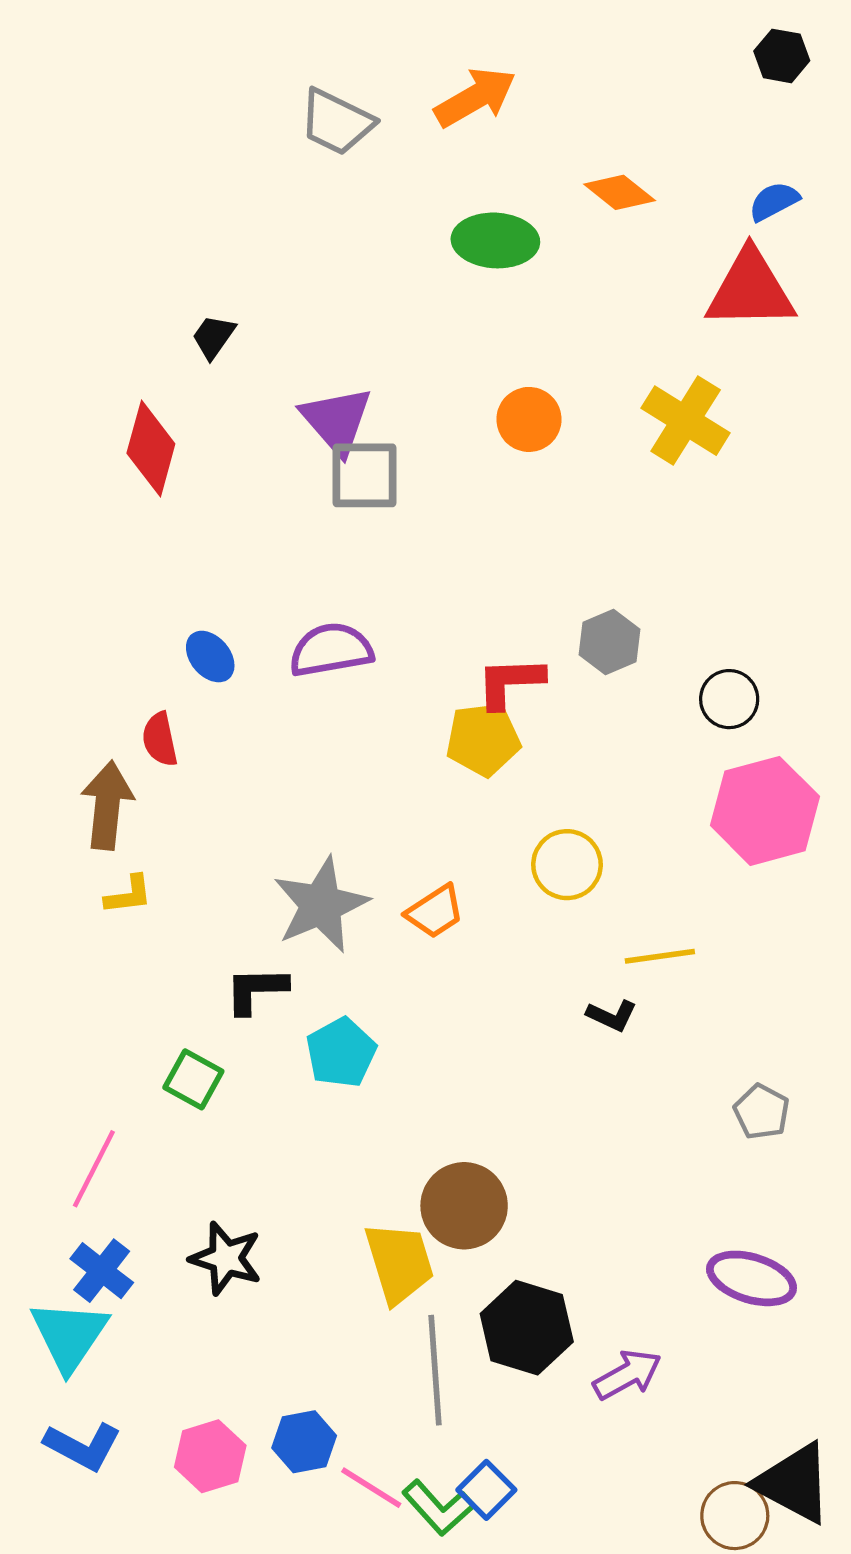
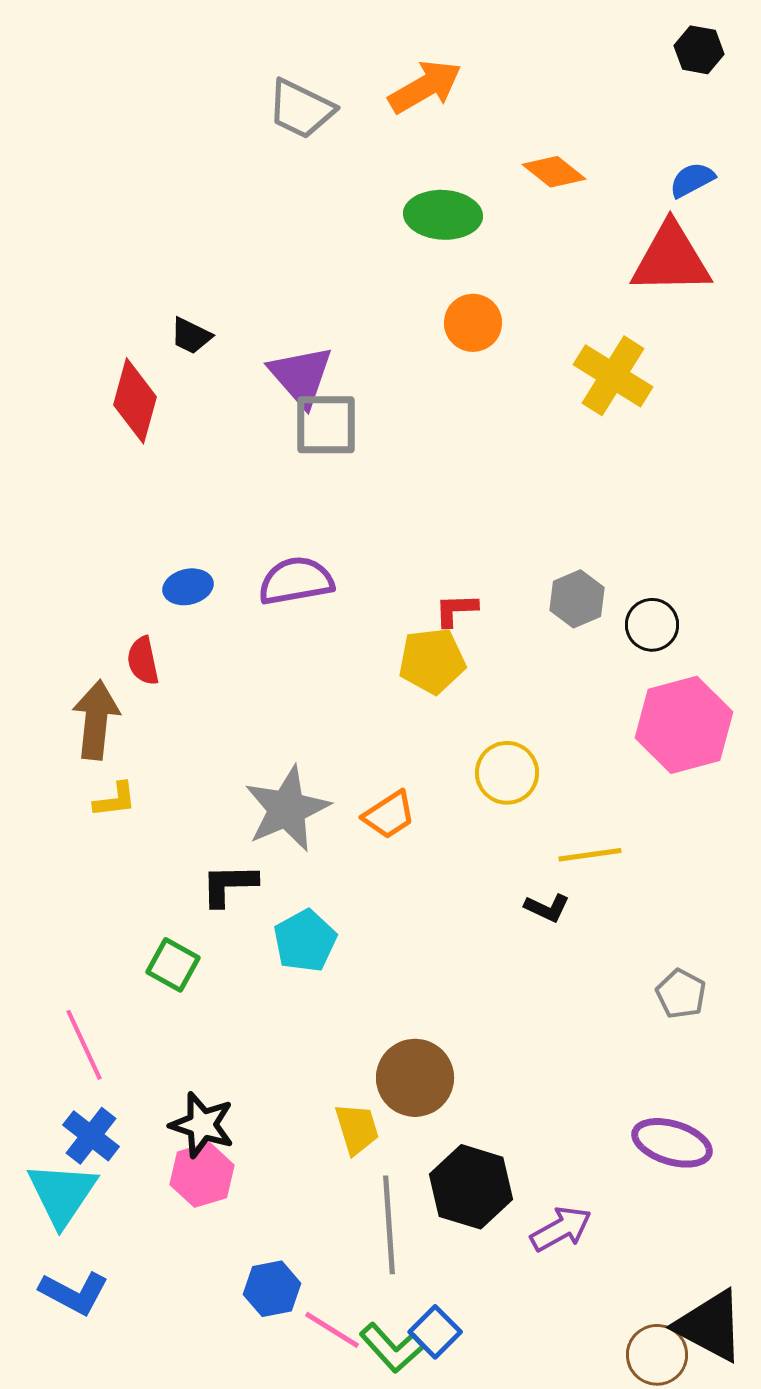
black trapezoid: (214, 337) -> (191, 336), moved, turned -99
orange circle: (529, 419) -> (473, 323), moved
gray hexagon: (609, 642) -> (577, 599), moved
blue ellipse: (210, 657) -> (188, 587), turned -63
red L-shape: (510, 682) -> (456, 610), size x0.7
pink line: (94, 1169) -> (84, 1045), turned -52
yellow trapezoid: (399, 1263) -> (357, 1129), size x0.7
pink hexagon: (210, 1456) -> (202, 1175), moved

